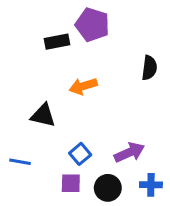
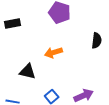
black rectangle: (57, 42) -> (13, 24), moved

